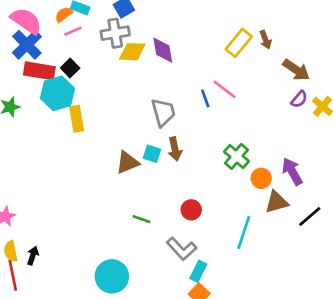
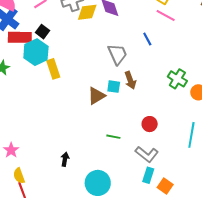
pink line: (225, 89) -> (166, 16), moved
black arrow: (33, 256) -> (65, 159), moved
cyan rectangle: (198, 271) -> (148, 175), moved

